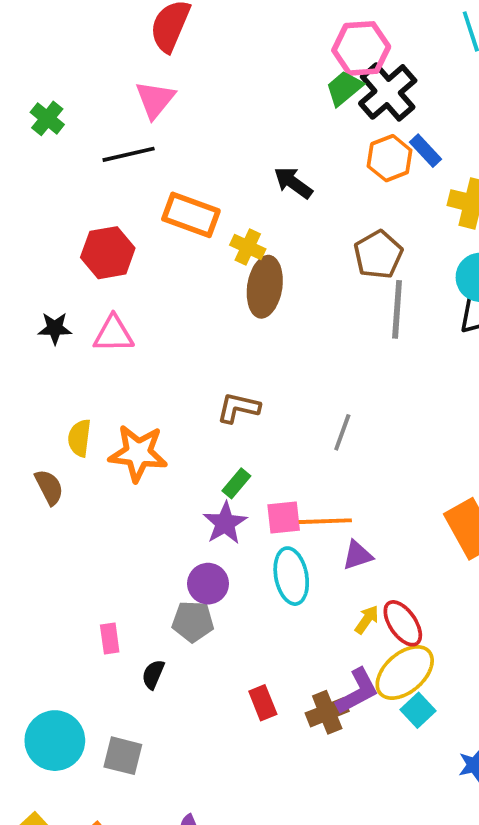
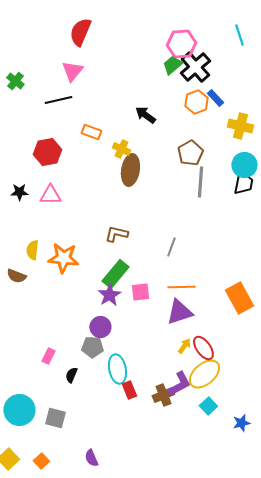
orange rectangle: (191, 215) -> (91, 132), size x0.7
green rectangle: (236, 483) -> (115, 274), size x1.8
brown semicircle: (49, 487) -> (16, 276), turned 138
orange line: (325, 521) -> (181, 287), moved
purple triangle: (357, 555) -> (179, 312), size x1.6
cyan ellipse: (291, 576) -> (117, 369), moved
pink rectangle: (110, 638) -> (48, 356), turned 35
cyan square: (418, 710) -> (208, 406), moved

